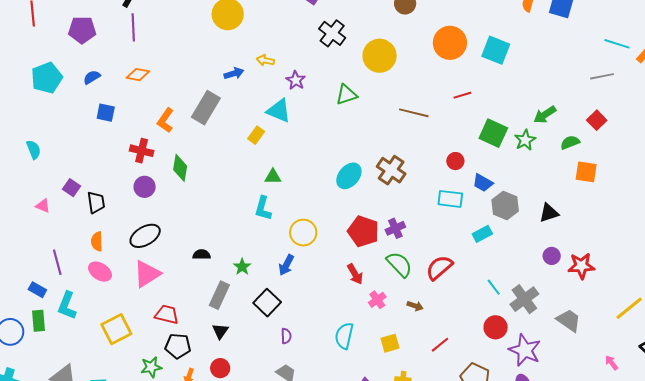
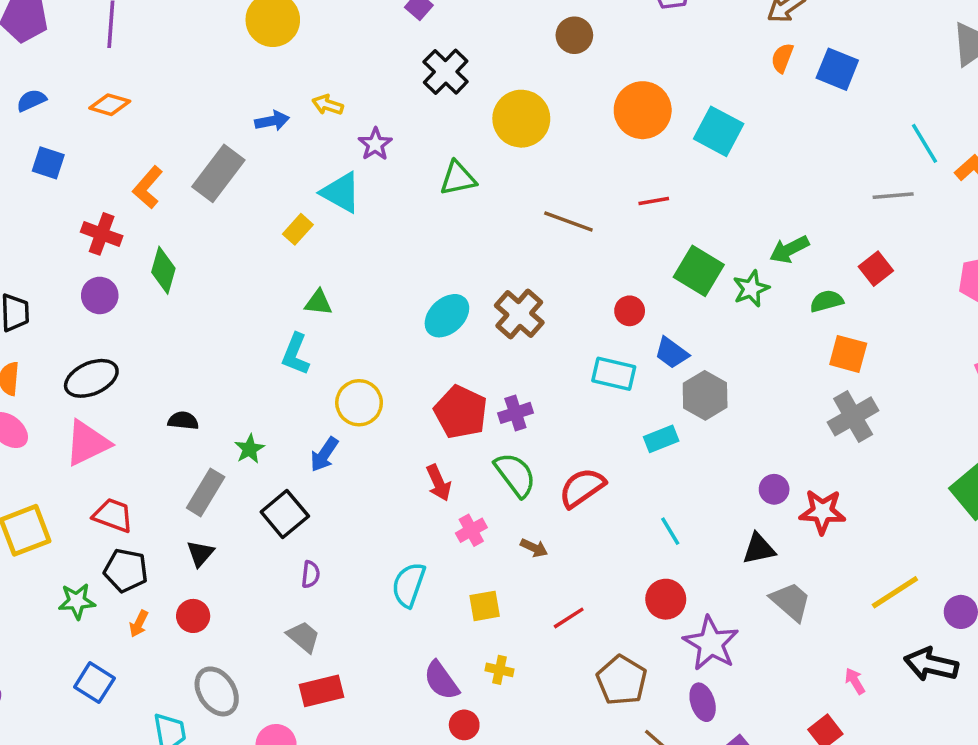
cyan line: (617, 44) -> (925, 143), turned 35
black triangle: (549, 213) -> (759, 549), moved
gray cross: (524, 299) -> (853, 416), moved

